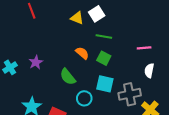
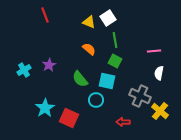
green line: (104, 37) -> (115, 40), turned 70
orange semicircle: (82, 53) -> (89, 49), moved
cyan square: (105, 84) -> (107, 81), moved
gray cross: (130, 94) -> (140, 96), turned 35

